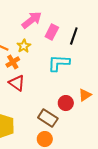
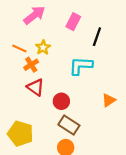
pink arrow: (32, 20) -> (34, 15), moved
pink rectangle: (52, 32) -> (73, 22), moved
red circle: (66, 103) -> (61, 101), moved

